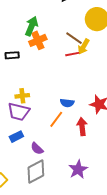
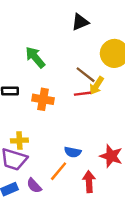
green arrow: (32, 26) -> (35, 57), turned -66
orange cross: (38, 40) -> (43, 99), moved, turned 30
purple semicircle: (37, 149) -> (34, 186), moved

